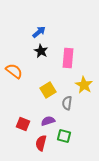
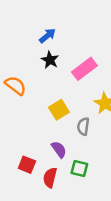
pink rectangle: (68, 58) -> (84, 69), turned 48
purple semicircle: (48, 121) -> (59, 149), turned 72
red square: (23, 124) -> (27, 165), moved

